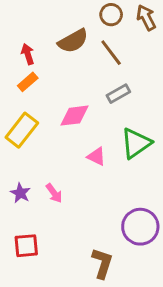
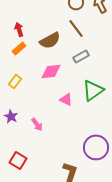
brown semicircle: (73, 41) -> (50, 40), moved
yellow rectangle: (22, 130) -> (15, 81), size x0.6
purple star: (20, 193) -> (11, 116), moved
red square: (26, 246) -> (18, 160), turned 36

